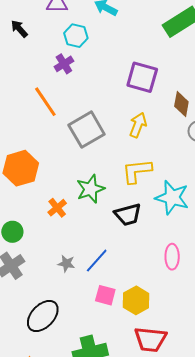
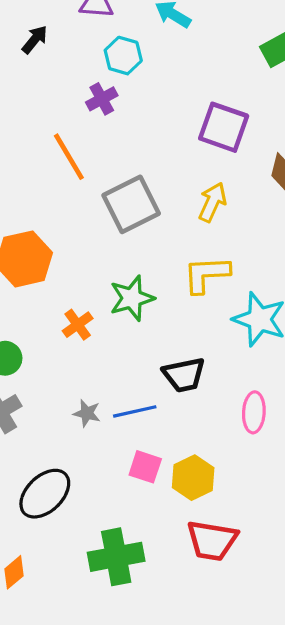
black arrow: (19, 29) -> (35, 39), turned 78
black trapezoid: (128, 215) -> (184, 375), moved
blue line: (97, 261) -> (135, 411), turned 32

